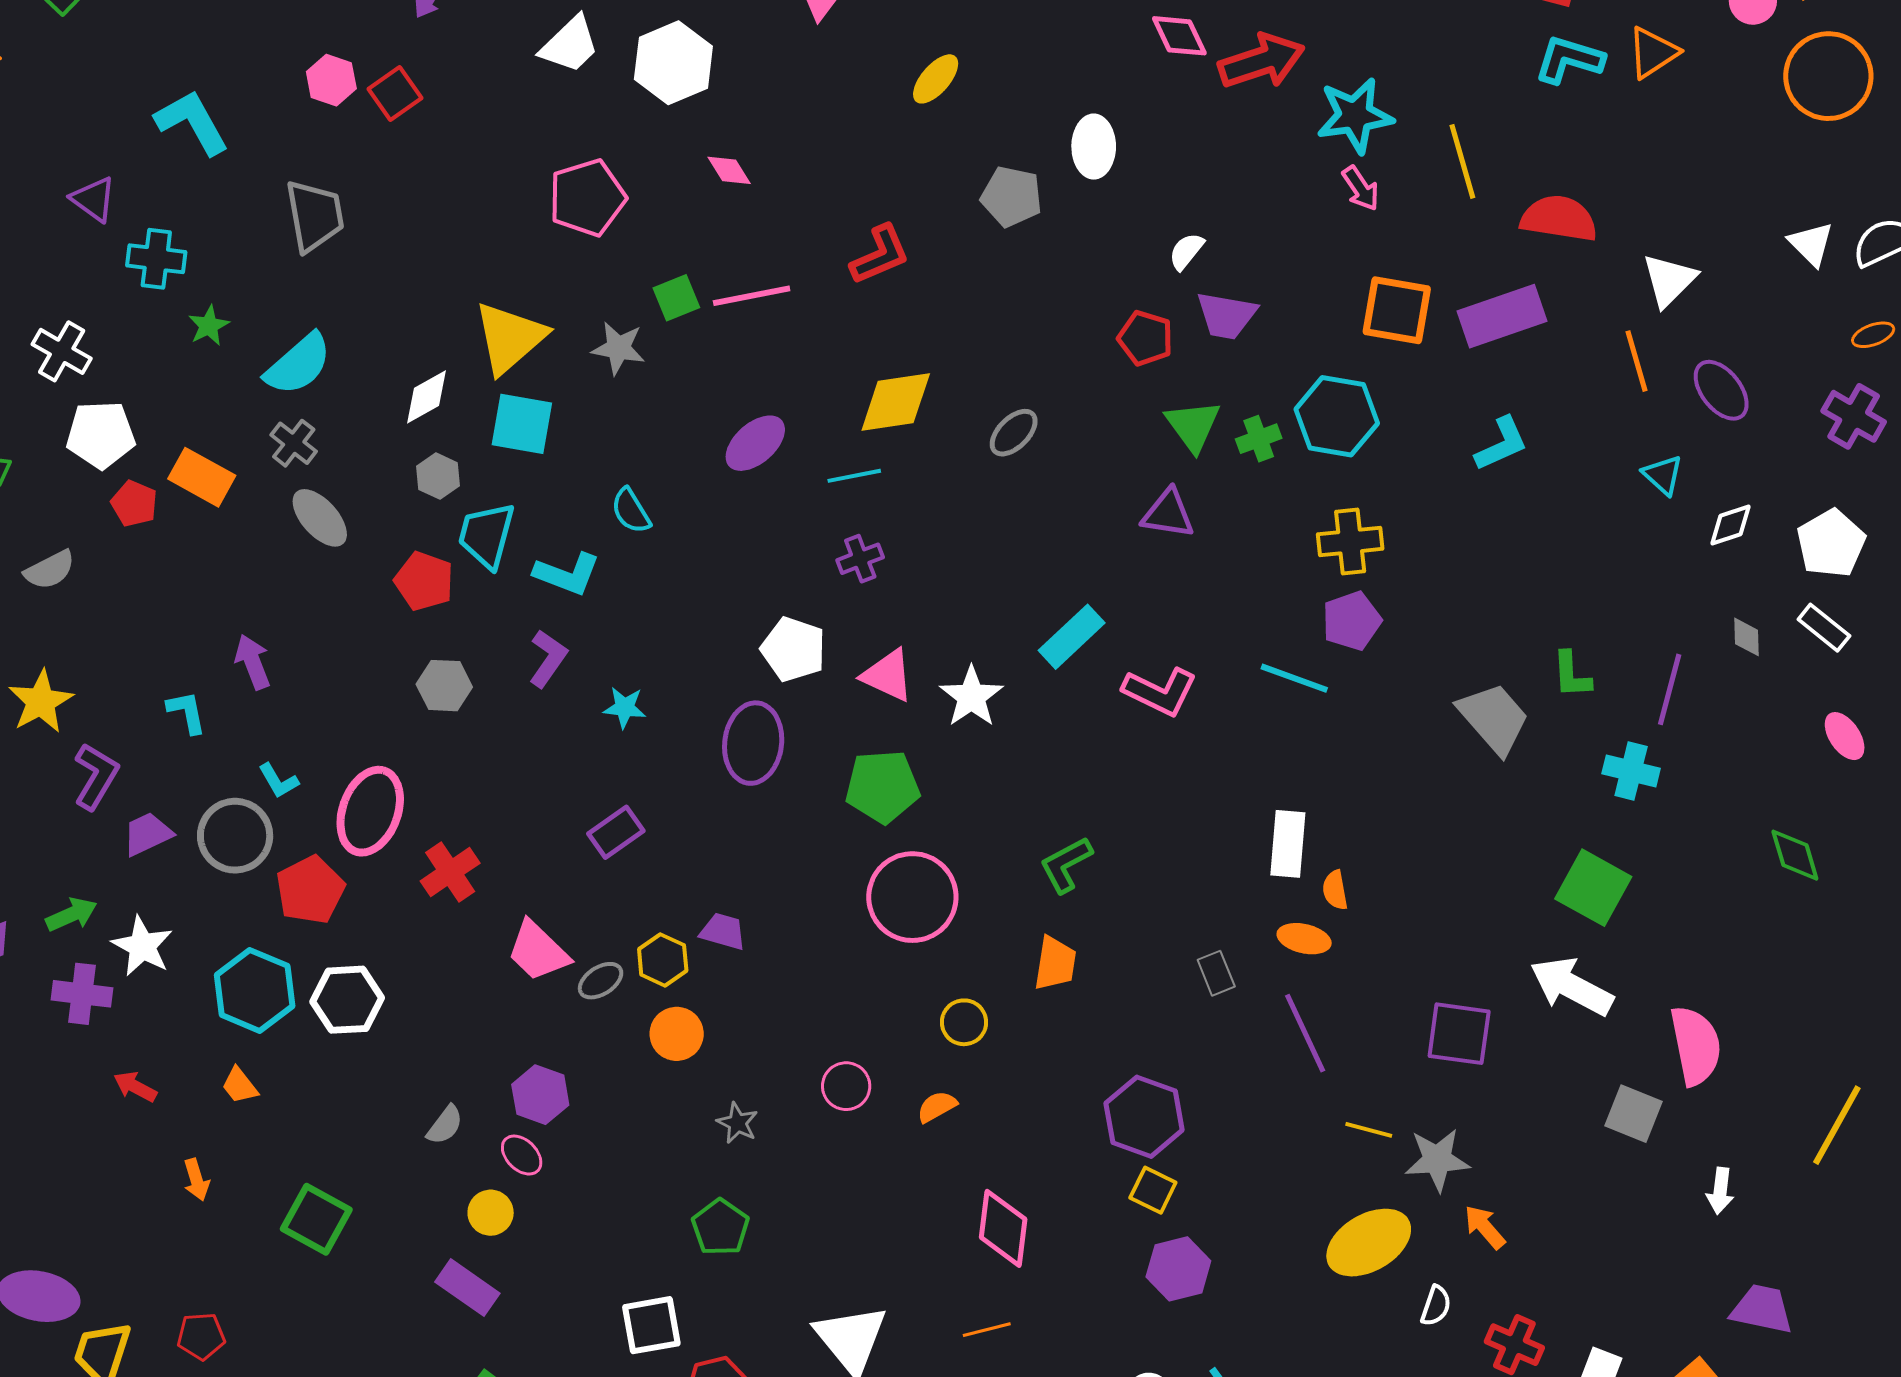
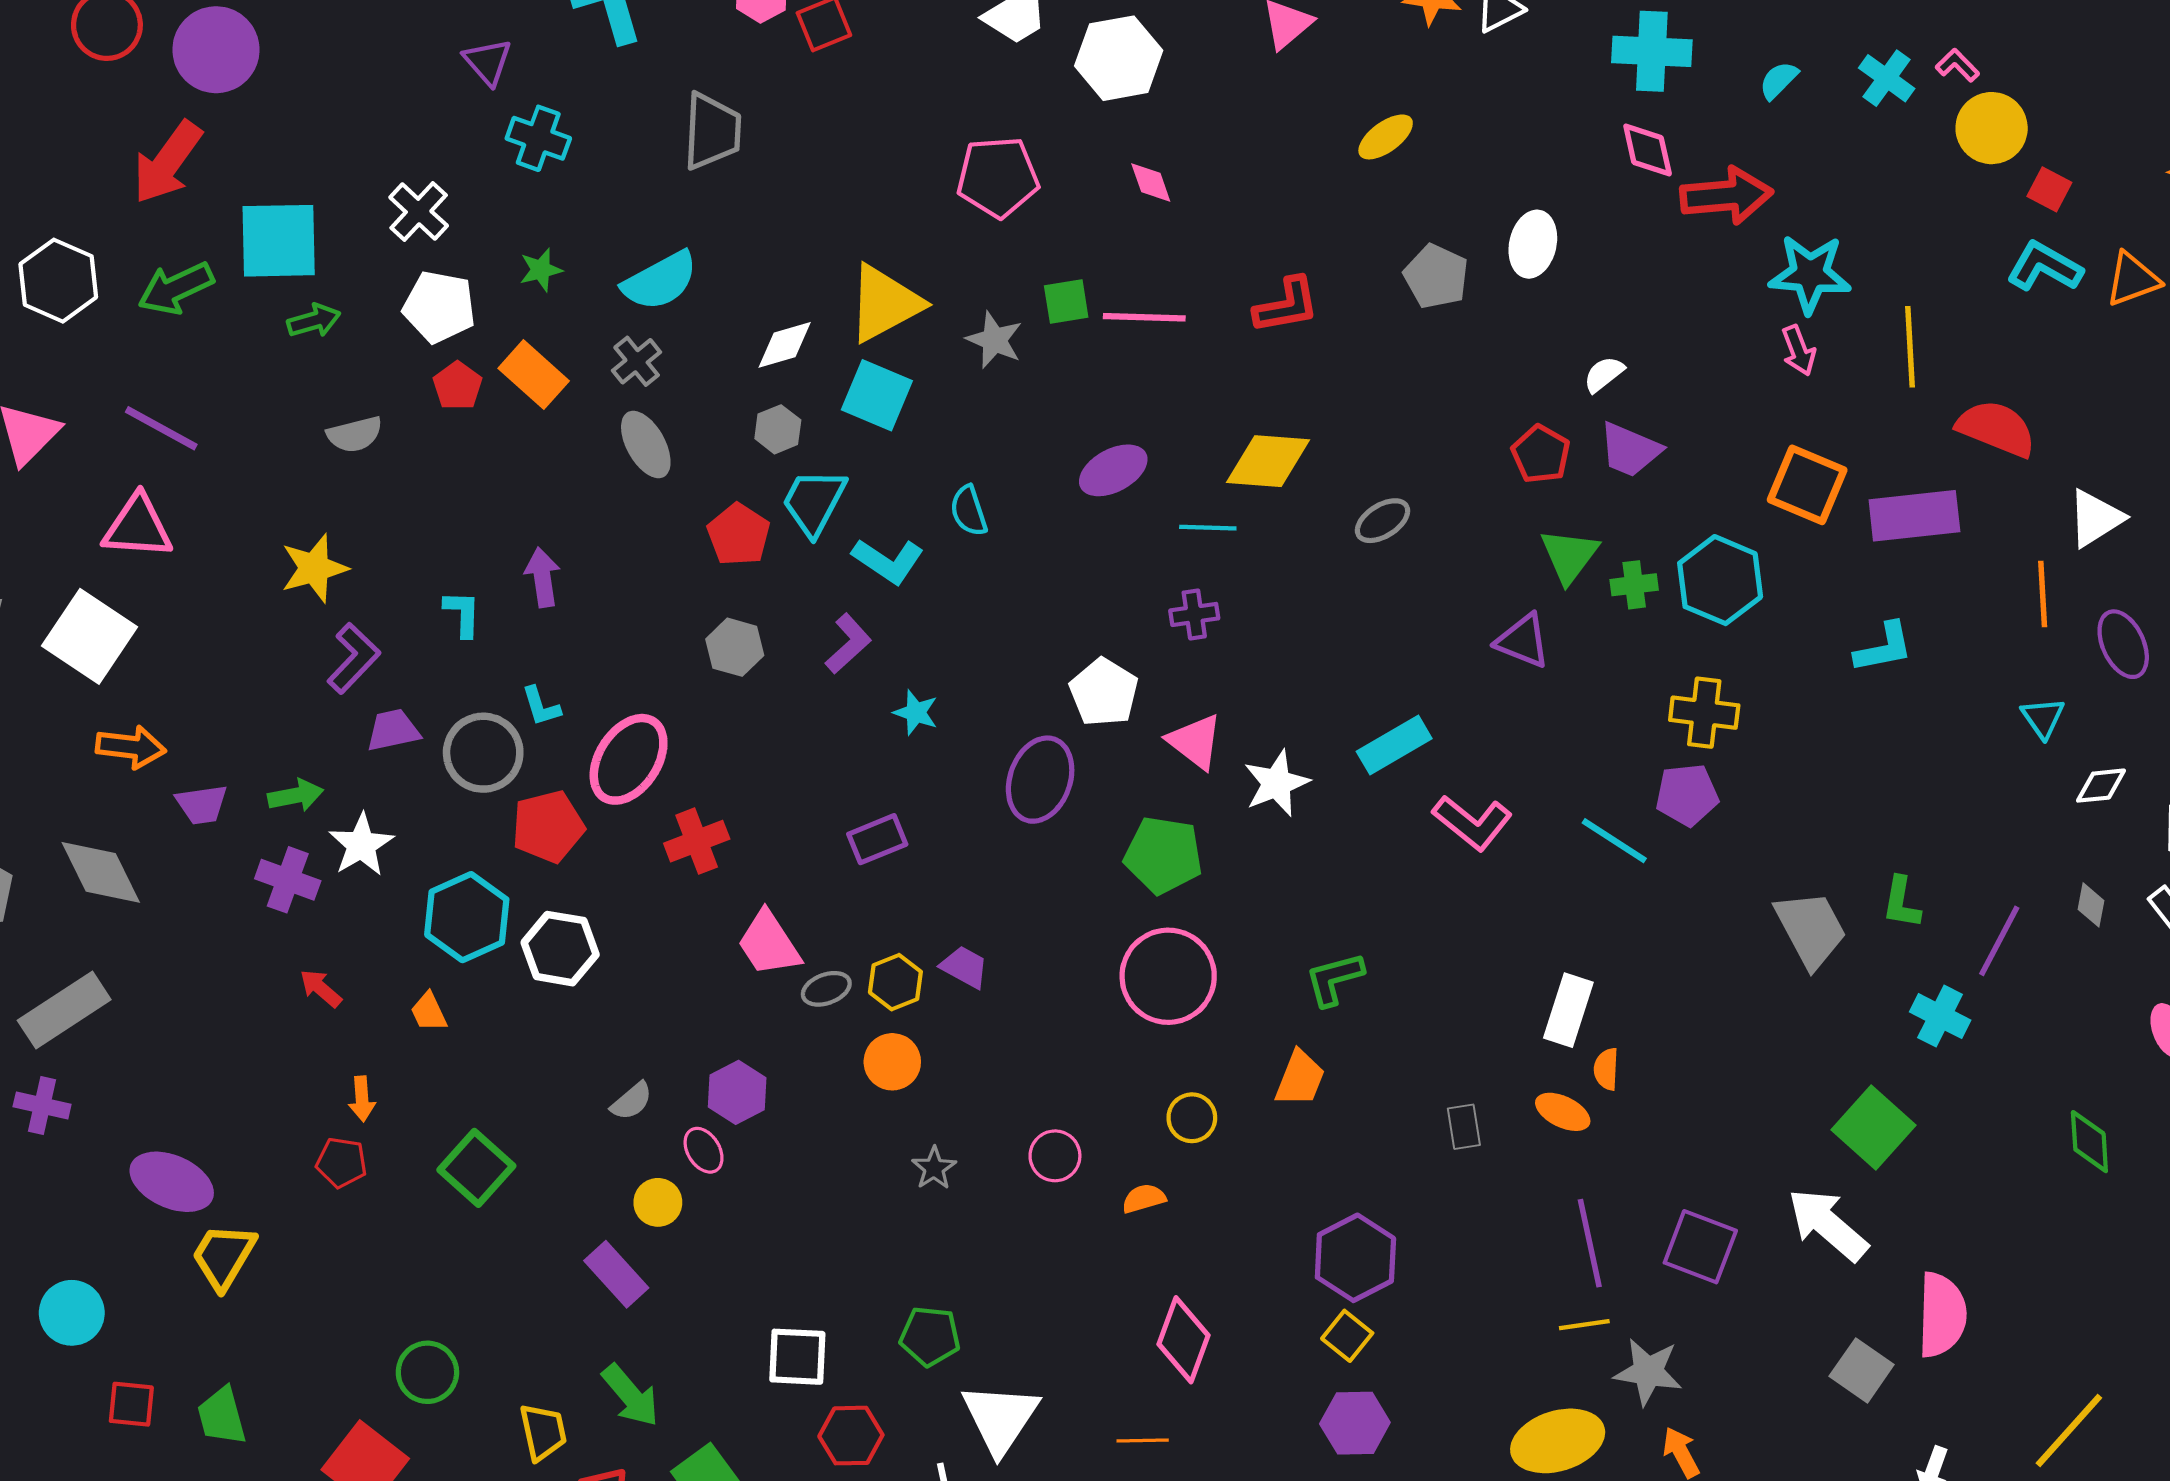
green star: (209, 326) -> (541, 270), moved
purple line: (1305, 1033) -> (1590, 1243), moved
yellow line: (1369, 1130) -> (1584, 1325), turned -36
green pentagon: (720, 1227) -> (930, 1336), moved, turned 30
red pentagon: (201, 1336) -> (341, 1163), moved

